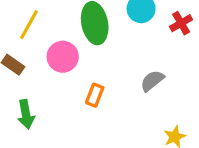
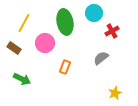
red cross: (181, 23) -> (112, 31), moved
green arrow: (26, 114) -> (22, 79), turned -54

